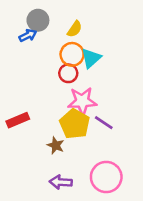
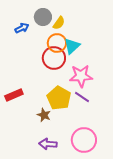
gray circle: (38, 20) -> (43, 17), moved
red circle: (68, 73) -> (54, 58), size x1.5
pink star: (82, 101) -> (81, 76), moved

